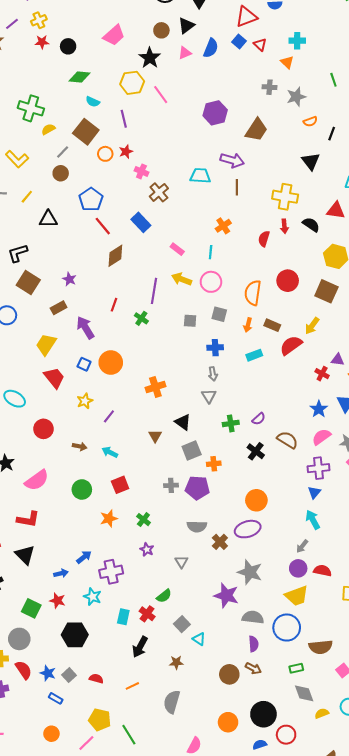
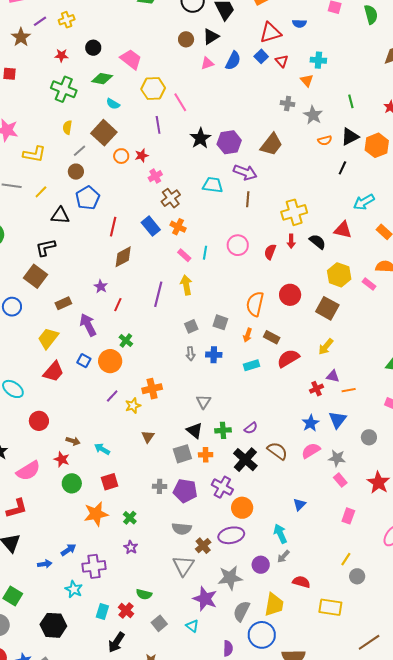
pink trapezoid: (114, 35) -> (131, 59), moved, turned -105
red star: (42, 42) -> (61, 55), moved
black star: (150, 58) -> (200, 138), moved
gray star: (296, 97) -> (313, 115), turned -30
green cross: (31, 108) -> (64, 89), moved
purple hexagon: (215, 113) -> (229, 142), moved
purple line: (124, 119) -> (158, 125), moved
yellow semicircle: (48, 129) -> (67, 127), turned -56
black line: (332, 134) -> (342, 168), moved
yellow L-shape: (17, 159) -> (34, 154), turned -40
black triangle: (311, 161) -> (350, 137), moved, turned 36
pink cross: (141, 171) -> (155, 176), turned 32
yellow cross: (285, 197) -> (294, 212), turned -30
blue pentagon: (91, 199) -> (88, 198), moved
red line: (103, 226) -> (113, 227), turned 48
orange cross: (223, 226) -> (178, 227), moved, turned -35
cyan line: (211, 252) -> (205, 253), moved
black L-shape: (18, 253) -> (46, 247), moved
purple star: (69, 279) -> (101, 286), moved
yellow arrow: (182, 279) -> (186, 285), turned 54
pink circle: (211, 282) -> (238, 245), moved
green cross: (141, 318) -> (126, 341), moved
gray square: (190, 321) -> (191, 326), turned -32
yellow arrow: (312, 326) -> (326, 347), moved
gray arrow: (213, 374) -> (191, 354), moved
red cross: (322, 374) -> (316, 389), turned 32
red trapezoid: (54, 378) -> (54, 372), turned 75
yellow star: (85, 401) -> (133, 406), moved
purple line: (109, 416) -> (112, 396), moved
black triangle: (183, 422) -> (195, 431), moved
black cross: (256, 451) -> (245, 460), size x1.4
orange cross: (214, 464) -> (206, 455), moved
purple cross: (319, 468) -> (222, 487), moved, turned 30
orange star: (109, 518) -> (96, 514), size x1.4
red L-shape: (28, 519) -> (17, 508), turned -30
cyan arrow: (313, 520) -> (280, 534), moved
gray triangle: (181, 562) -> (183, 566), moved, size x1.6
purple circle: (298, 568) -> (261, 565), moved
gray star: (250, 572) -> (230, 578), turned -30
green semicircle: (164, 596) -> (144, 594), turned 49
yellow trapezoid: (297, 596) -> (274, 605), turned -65
red star: (57, 601) -> (62, 459), moved
gray semicircle: (253, 617) -> (242, 611), moved, turned -75
cyan triangle: (199, 639) -> (192, 626), moved

